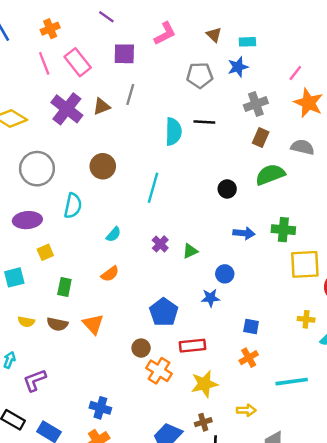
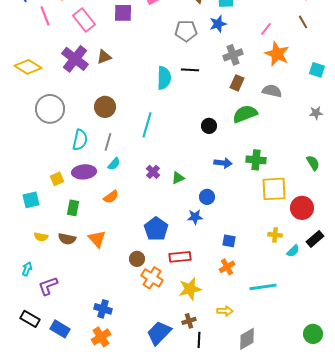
pink line: (44, 63) -> (45, 16), moved
gray line: (130, 94) -> (108, 142), moved
purple ellipse: (27, 220) -> (84, 172), moved

